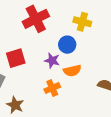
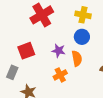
blue circle: (67, 45) -> (82, 37), moved
orange semicircle: (72, 71) -> (77, 58), turned -84

